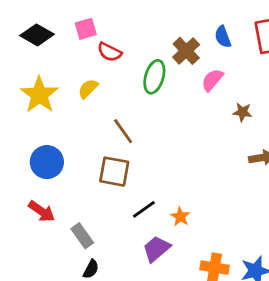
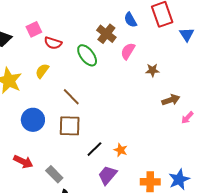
green ellipse: (154, 77) -> (87, 55), turned -45
blue circle: (47, 162) -> (33, 120), moved

